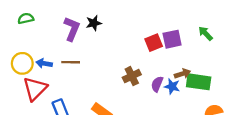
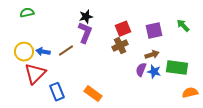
purple L-shape: (72, 29) -> (85, 33), moved
red square: (154, 43) -> (123, 29), moved
brown line: (71, 62) -> (66, 51), turned -35
brown arrow: (182, 74) -> (152, 55), moved
brown cross: (132, 76) -> (120, 46), moved

